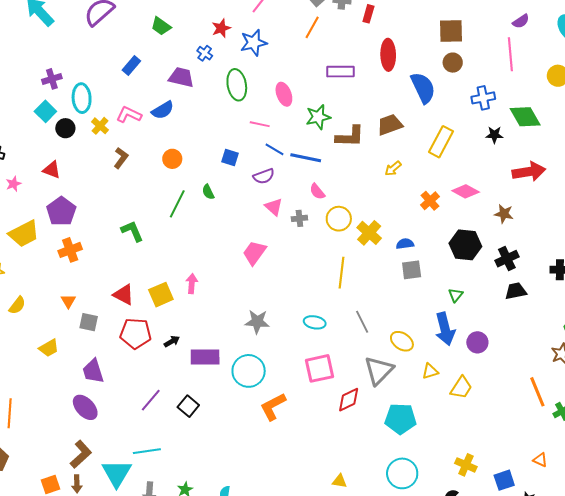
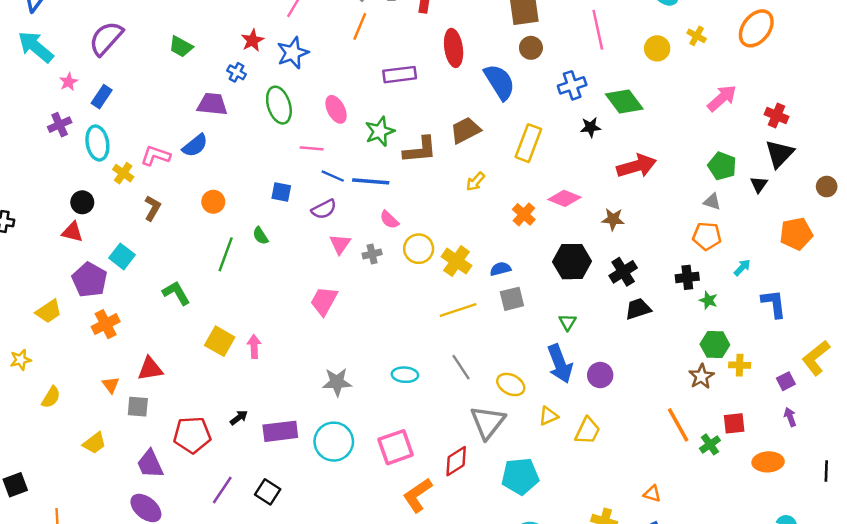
blue rectangle: (131, 66) -> (102, 97), moved
cyan square: (45, 111) -> (122, 256), moved
black circle: (65, 128) -> (82, 202), moved
pink star: (14, 184) -> (68, 82), moved
pink triangle: (274, 207) -> (340, 244), turned 30
yellow trapezoid: (24, 234) -> (49, 311), size x0.7
yellow line: (342, 273) -> (458, 310), moved, turned 72
red triangle: (124, 295) -> (150, 369), moved, turned -30
yellow square: (161, 295) -> (220, 341), moved, turned -30
red pentagon: (136, 333) -> (192, 435), moved
pink square: (320, 368) -> (396, 447), moved
orange L-shape: (273, 407) -> (418, 495), moved
orange triangle: (540, 460) -> (652, 494), moved

